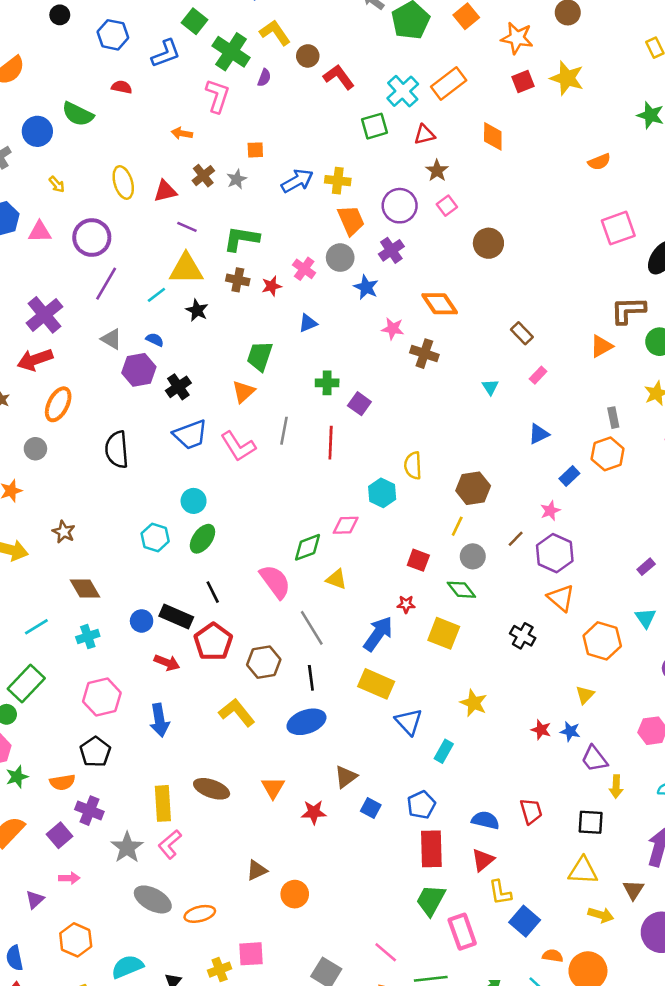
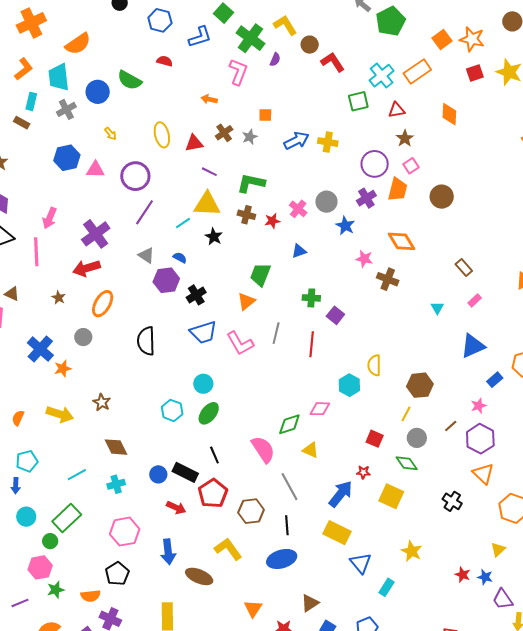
orange square: (466, 16) -> (442, 40), moved
orange trapezoid: (351, 220) -> (398, 189), moved, turned 35
blue triangle: (539, 434) -> (473, 346), size x1.5
brown ellipse: (212, 789) -> (199, 576), moved

